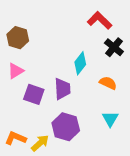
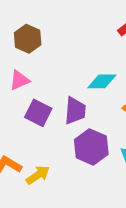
cyan diamond: (80, 63) -> (102, 81), turned 45
purple hexagon: (66, 127) -> (91, 147), moved

